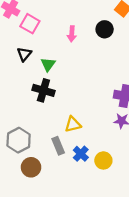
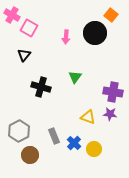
black circle: (105, 29) -> (95, 33), size x1.5
green triangle: (48, 64) -> (75, 77), moved
yellow triangle: (73, 124) -> (88, 117), moved, turned 35

